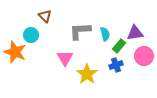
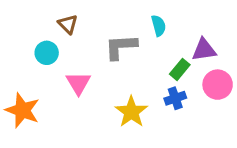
cyan semicircle: (105, 34) -> (159, 26), moved
orange star: (15, 52) -> (22, 110), moved
pink triangle: (65, 58) -> (78, 83), moved

